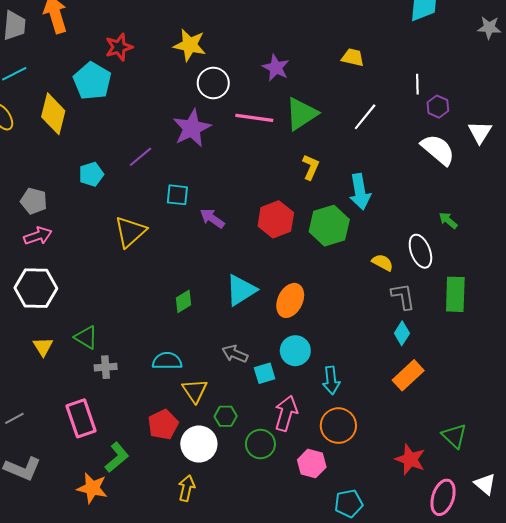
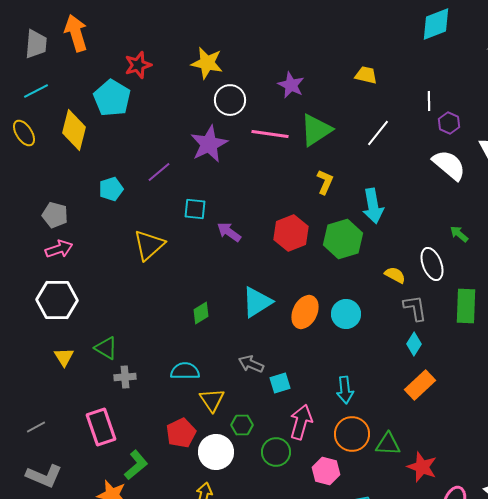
cyan circle: (295, 351) -> (346, 314), moved
green triangle: (454, 436) -> (388, 444), moved, turned -40

